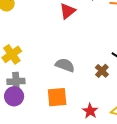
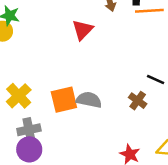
orange square: (57, 97) -> (64, 100), moved

